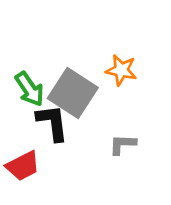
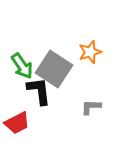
orange star: (121, 70) -> (90, 52), turned -30

